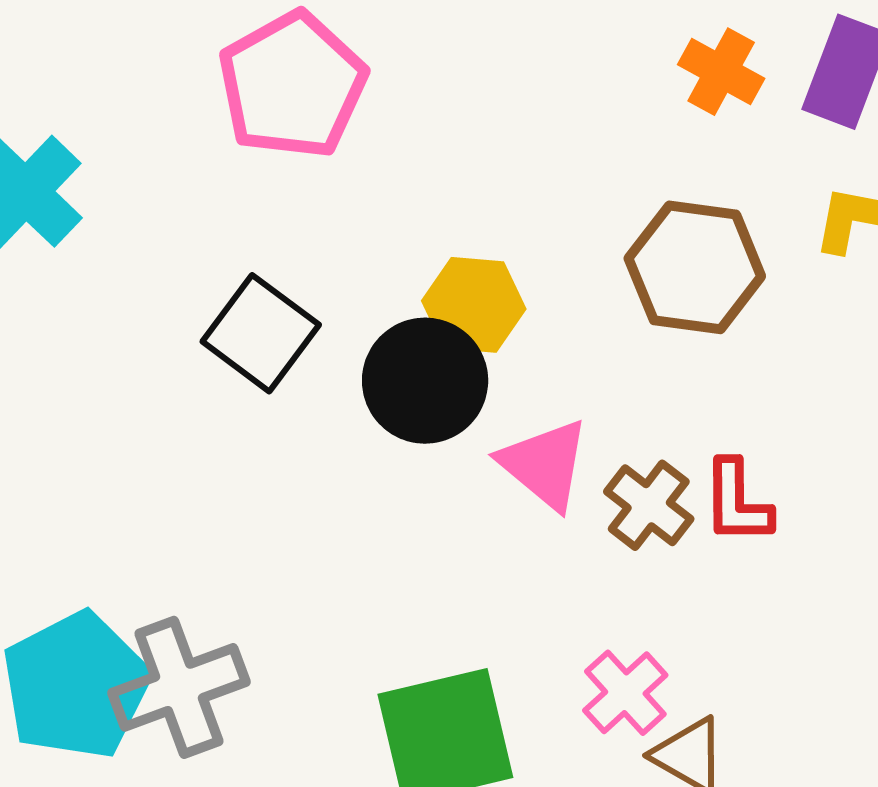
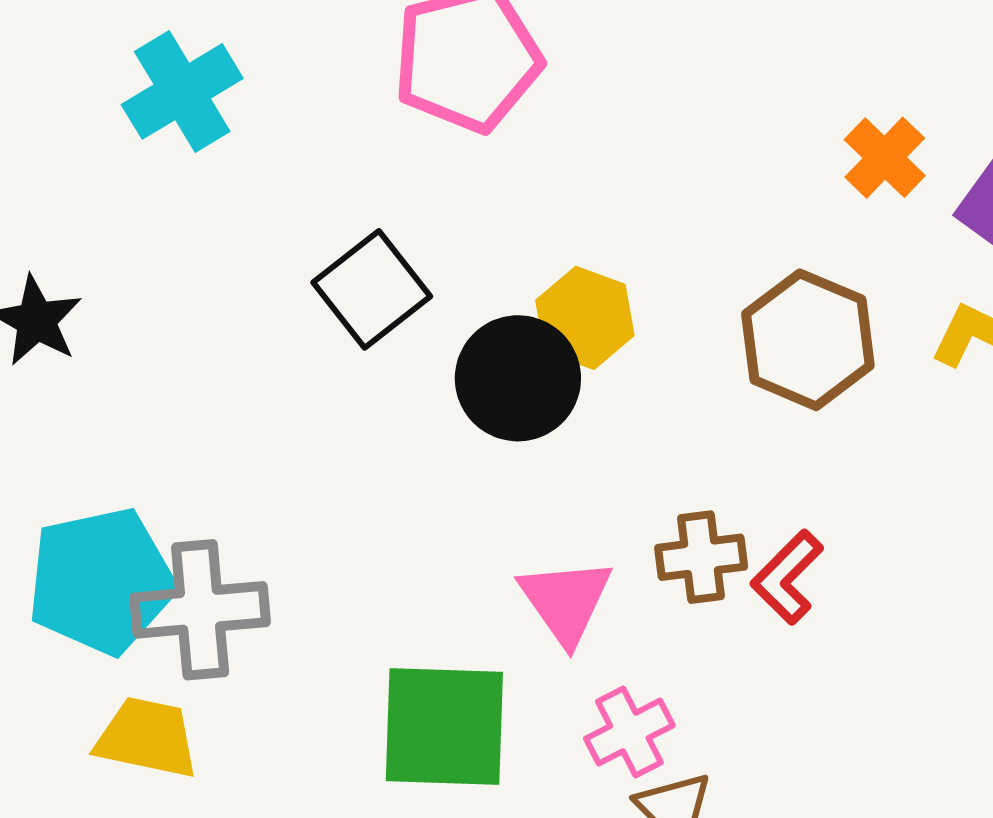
pink triangle: (545, 464) -> (566, 601), moved
red L-shape: (737, 502) -> (787, 577), turned 30
brown cross: (649, 505) -> (701, 557), turned 30

